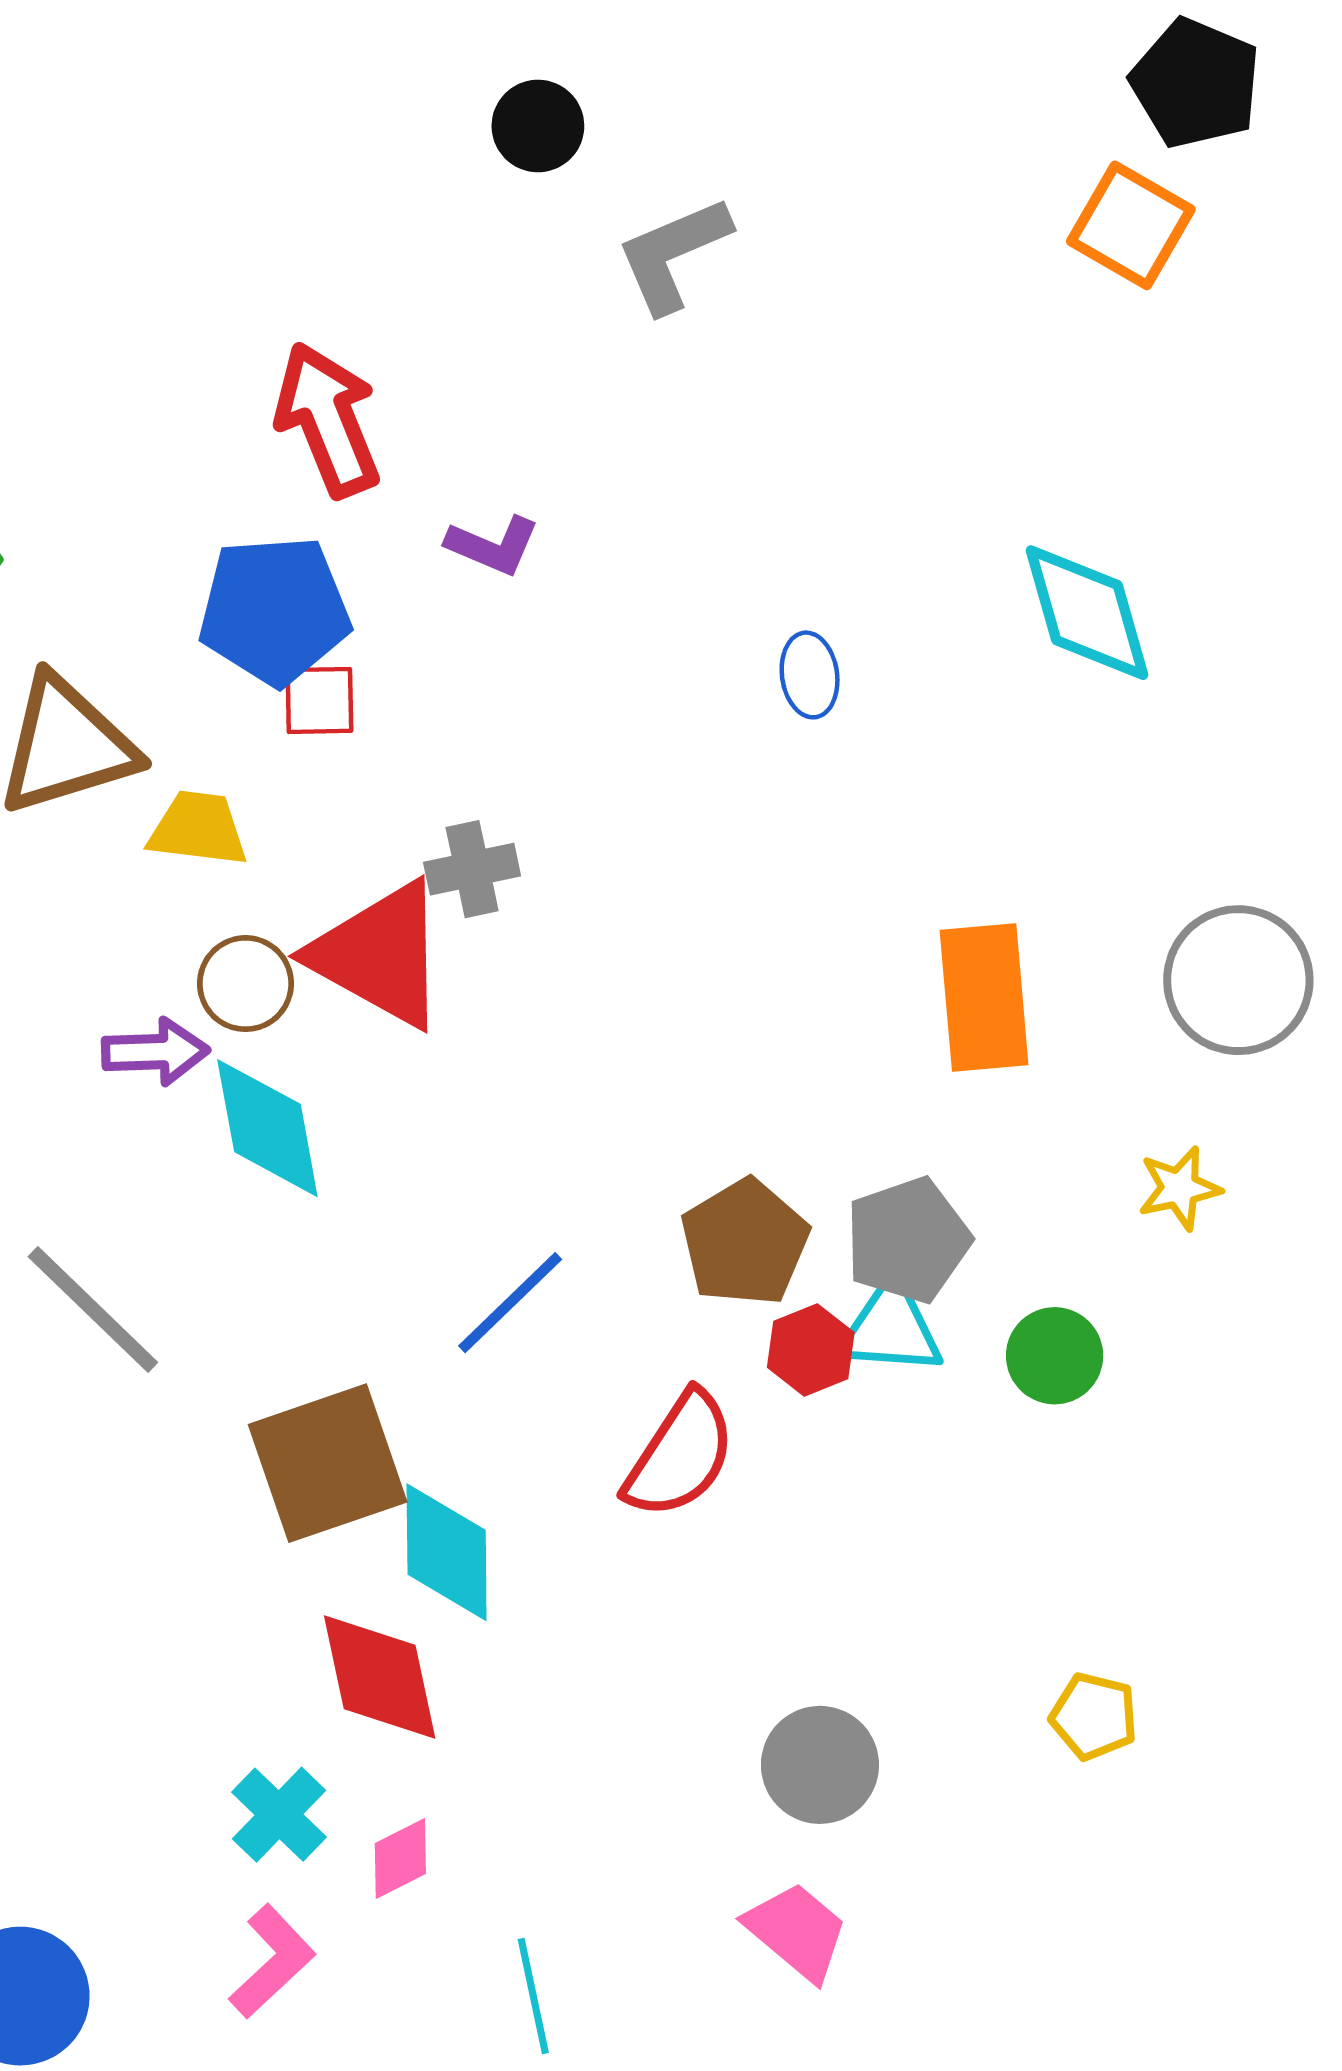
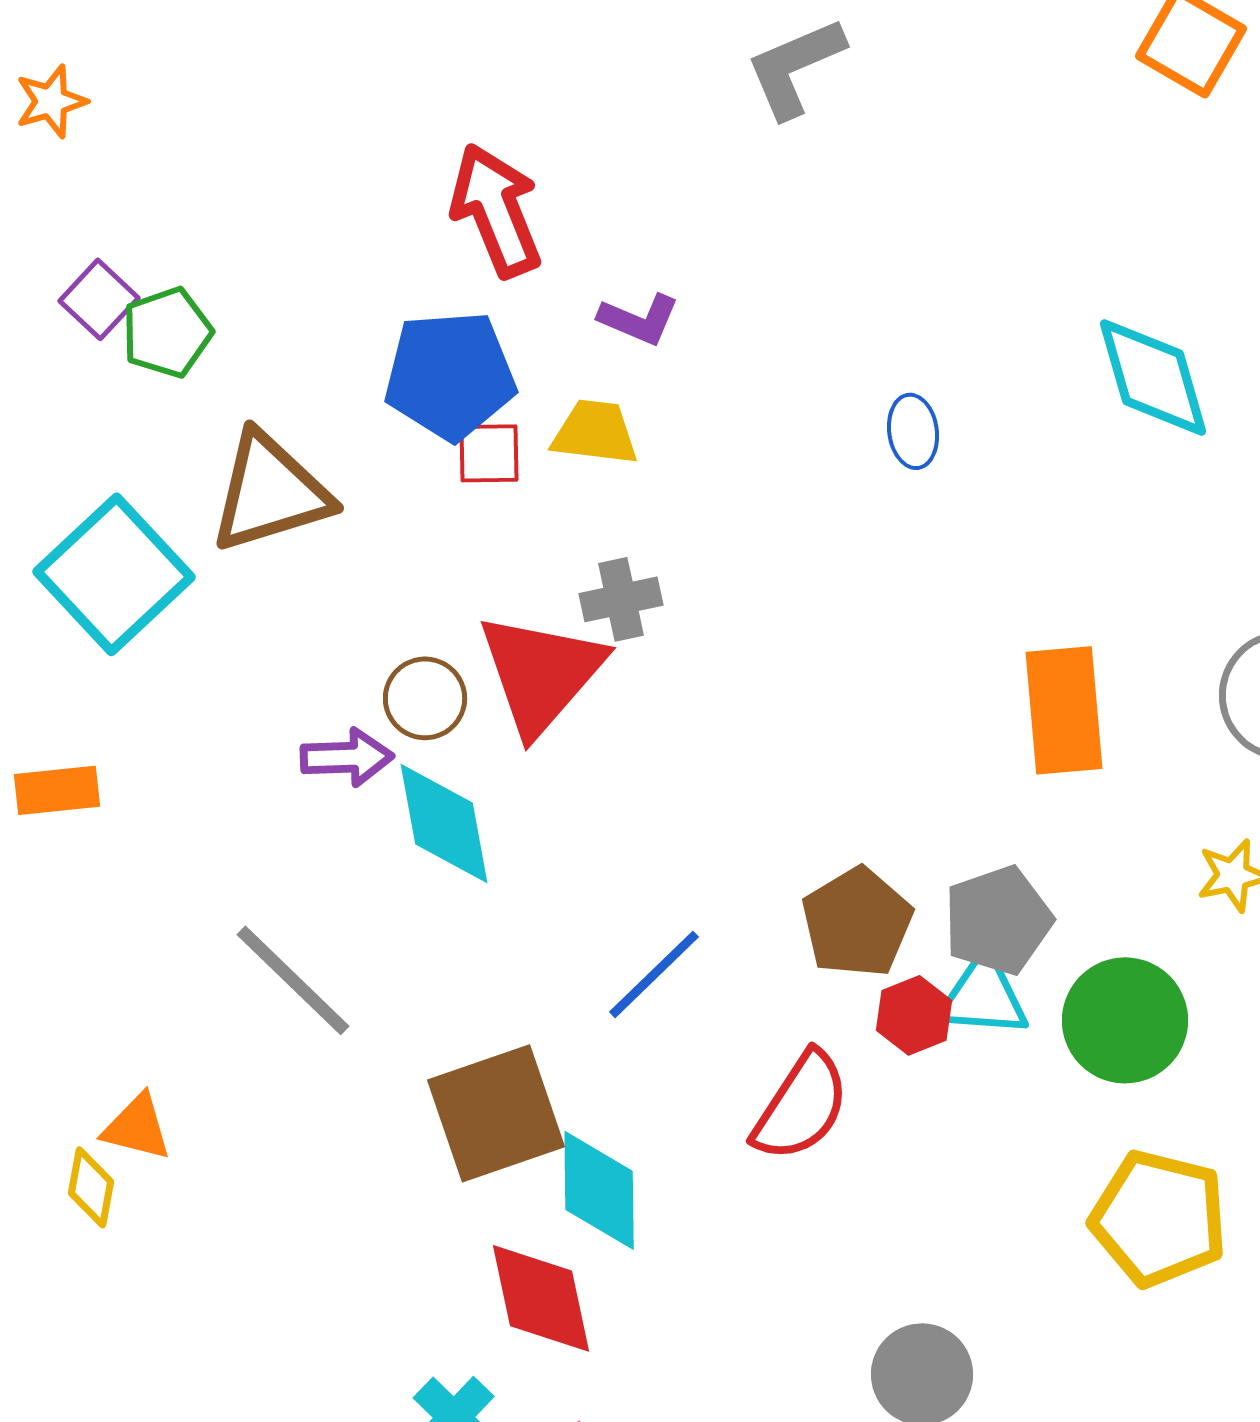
yellow trapezoid: (198, 829) -> (595, 432), moved
red triangle: (380, 955) -> (541, 673), turned 42
green circle: (1055, 1356) -> (1125, 1020), size x1.5
yellow pentagon: (1094, 1716) -> (1159, 1218), moved, size x1.8

